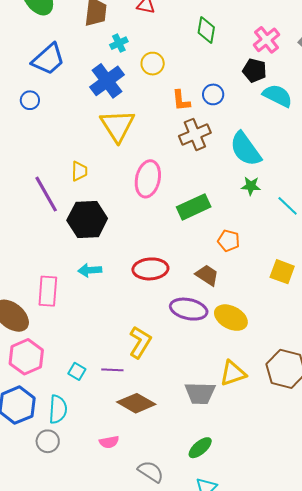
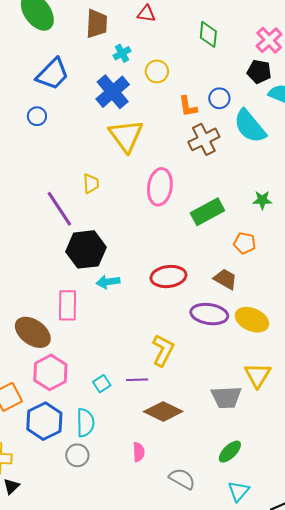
cyan semicircle: (245, 149) -> (250, 126), moved
green star: (251, 186) -> (262, 200), moved
black hexagon: (87, 219) -> (86, 249), moved
cyan square: (77, 371) -> (102, 384), turned 30
yellow triangle: (233, 373) -> (258, 375), turned -36
pink semicircle: (109, 442) -> (139, 452), turned -78

